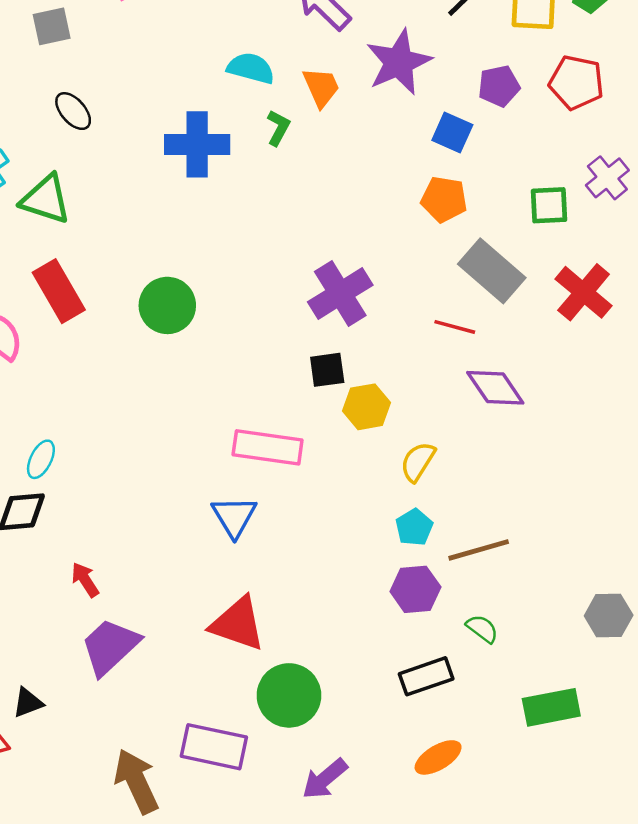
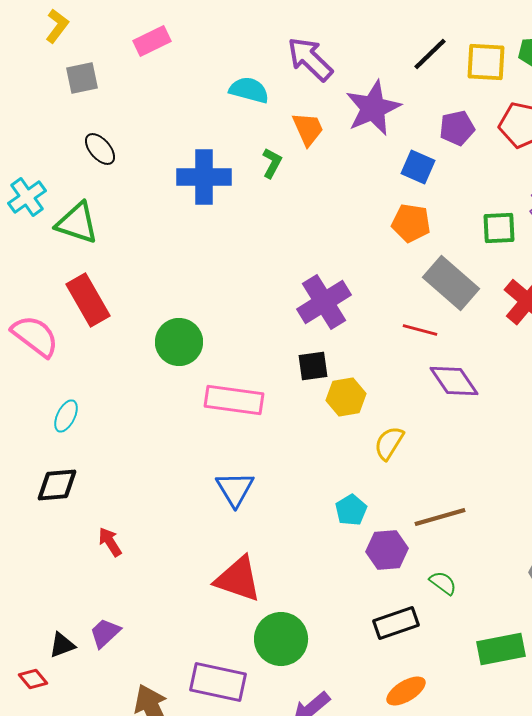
cyan semicircle: (251, 68) -> (249, 90), moved
green circle: (167, 305) -> (179, 342), moved
pink rectangle: (268, 447) -> (234, 400), moved
cyan ellipse: (41, 459) -> (66, 416), moved
cyan pentagon: (414, 527) -> (351, 510), moved
purple trapezoid: (110, 647) -> (105, 633), moved, size x0.6

